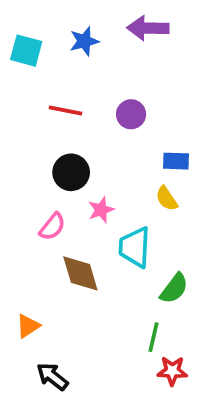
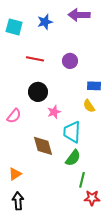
pink semicircle: (52, 227) -> (14, 116), moved
green semicircle: (174, 288) -> (73, 158), moved
black arrow: (52, 376) -> (18, 201), moved, turned 48

